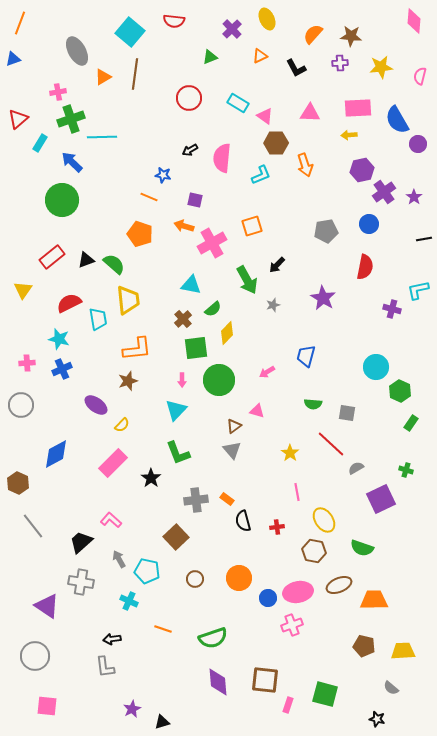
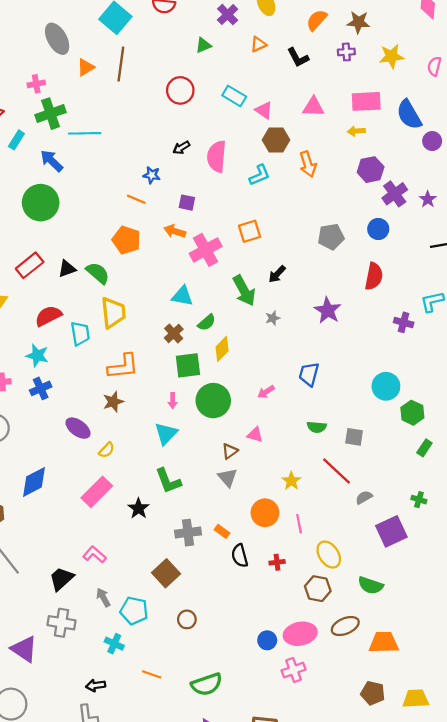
orange circle: (239, 578) -> (265, 513), moved

